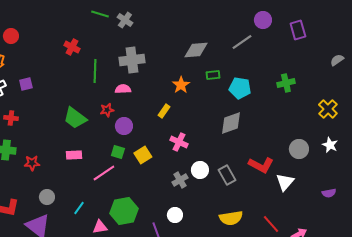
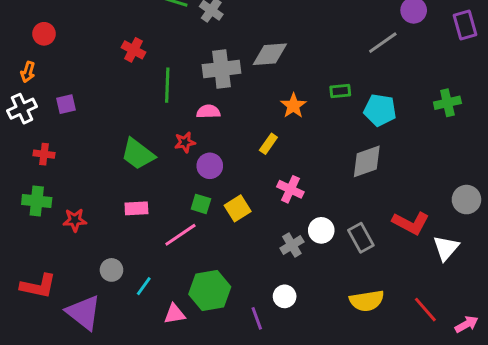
gray diamond: (196, 50) -> (270, 54), moved
gray circle: (47, 197) -> (111, 270), moved

